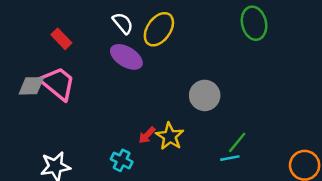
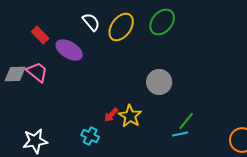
green ellipse: (254, 23) -> (162, 22), moved, turned 52
purple ellipse: (126, 57) -> (69, 50), moved
pink trapezoid: (58, 83) -> (37, 72), size x0.7

